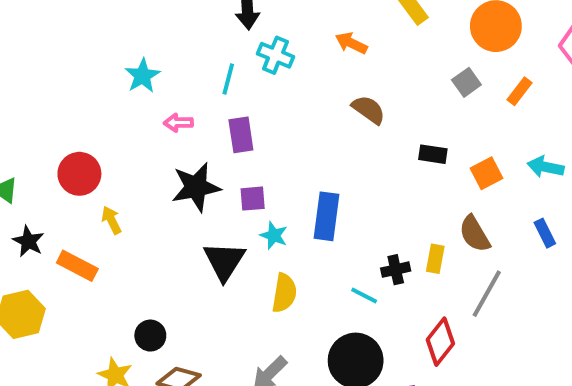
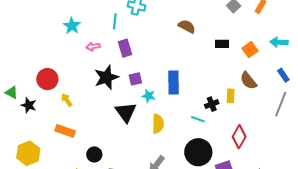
black star: (28, 241) -> (29, 105), moved
orange rectangle: (77, 266) -> (65, 131), moved
gray line: (487, 294) -> (281, 104), moved

